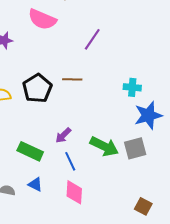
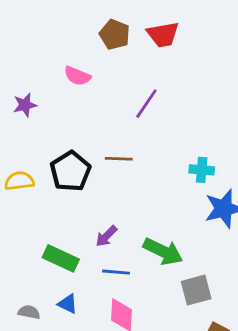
pink semicircle: (42, 19) -> (77, 76), size x0.7
gray square: (135, 148) -> (196, 290), moved
blue line: (70, 161) -> (116, 272), turned -60

